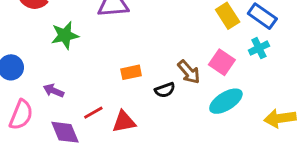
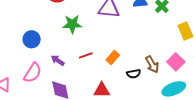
orange rectangle: (131, 72) -> (113, 57), turned -48
red line: (93, 113) -> (86, 55), moved

